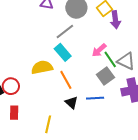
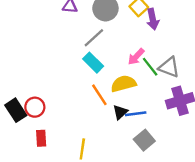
yellow semicircle: (42, 67) -> (123, 84), moved
gray square: (105, 76) -> (144, 140), moved
black triangle: (71, 103) -> (120, 112), moved, turned 40

